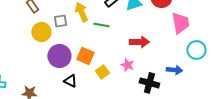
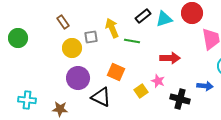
purple circle: (59, 56) -> (78, 78), moved
yellow square: (102, 72) -> (141, 91), moved
black triangle: (70, 81) -> (101, 97), size x1.5

